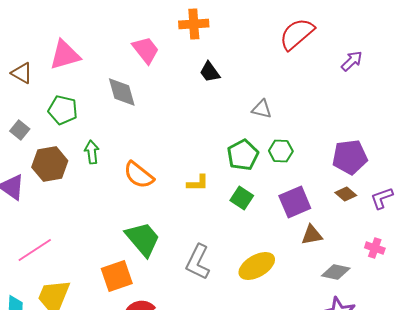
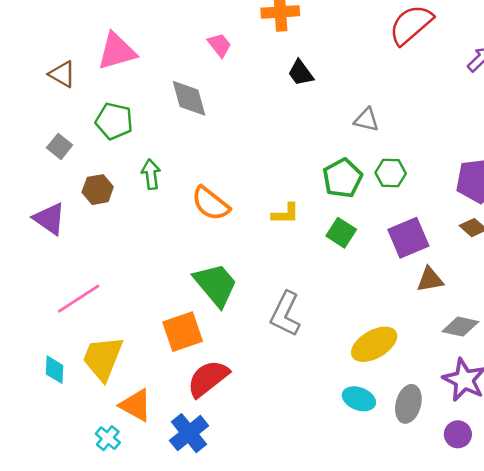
pink trapezoid: (146, 50) -> (219, 45), size x0.7
brown hexagon: (50, 164) -> (98, 190), size x0.7
yellow ellipse: (257, 266) -> (374, 344), moved

